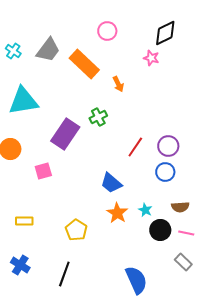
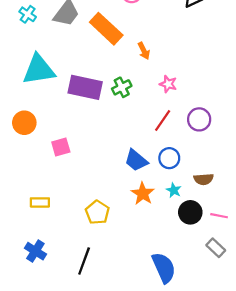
pink star: (151, 58) -> (168, 84), moved
purple rectangle: (65, 134) -> (85, 87), moved, turned 68
blue circle: (165, 172) -> (169, 158), moved
brown semicircle: (180, 207) -> (204, 179), moved

